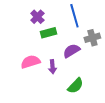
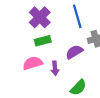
purple cross: (37, 17) -> (40, 17), size x1.5
green rectangle: (48, 33) -> (43, 41), moved

